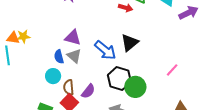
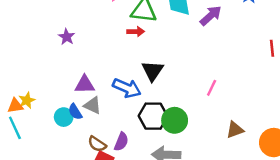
cyan circle: (53, 76) -> (64, 117), moved
brown semicircle: (69, 87) -> (97, 144), turned -35

